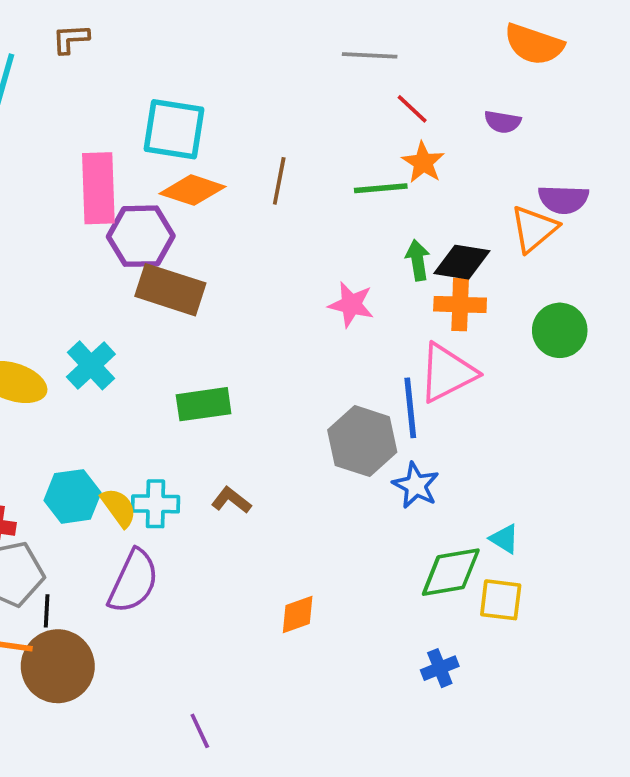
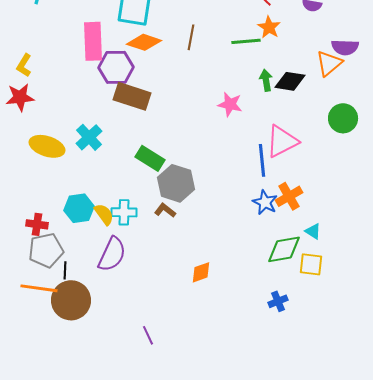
orange cross: (460, 305) -> (289, 196), moved, turned -32
green rectangle: (204, 404) -> (150, 158), turned 40
gray hexagon: (362, 441) -> (176, 183), moved

